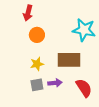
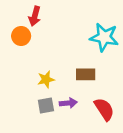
orange circle: (37, 35) -> (21, 36), moved
brown rectangle: (69, 60) -> (86, 74), size x0.7

